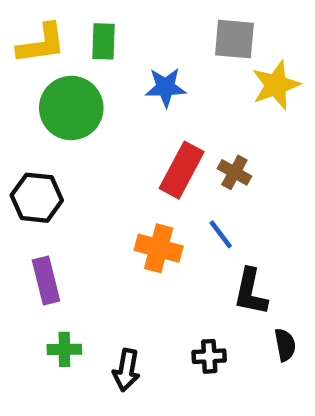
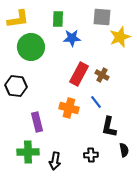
green rectangle: (103, 41) -> (58, 19), moved
purple rectangle: (46, 280) -> (37, 122), moved
green cross: (64, 349) -> (28, 152), size x1.5

